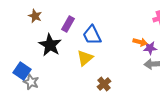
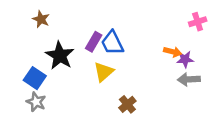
purple rectangle: (68, 24) -> (94, 42), moved
blue square: (22, 71) -> (35, 78), moved

